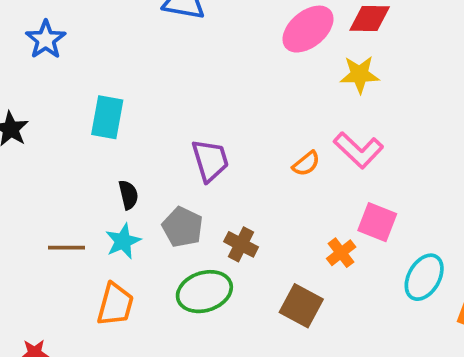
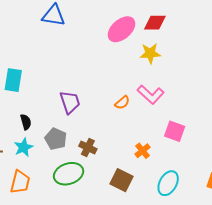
pink square: (377, 222) -> (175, 131), moved
cyan ellipse: (424, 277) -> (168, 183), moved

